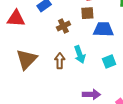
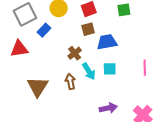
brown cross: (63, 26) -> (75, 53), moved
cyan square: (109, 61) -> (110, 69), moved, turned 32

